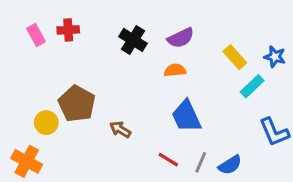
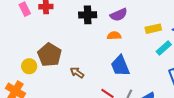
black cross: (133, 40) -> (88, 15), turned -36
yellow rectangle: (235, 57) -> (153, 29), turned -63

